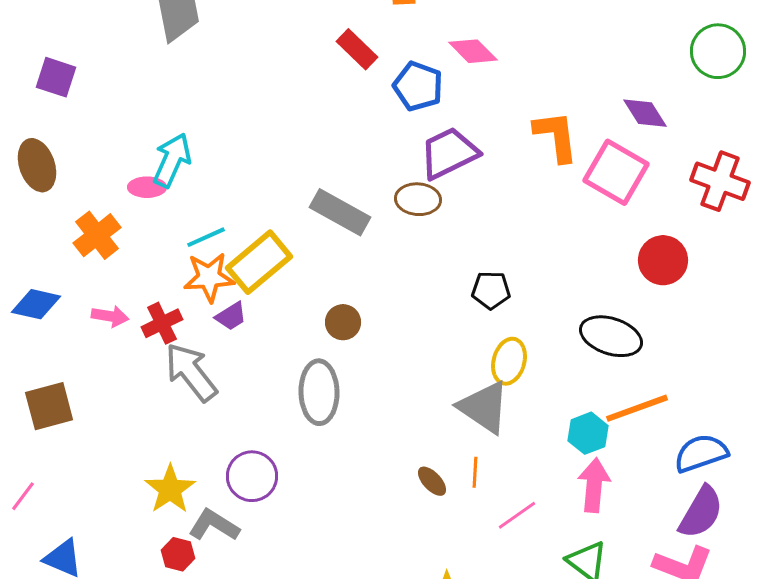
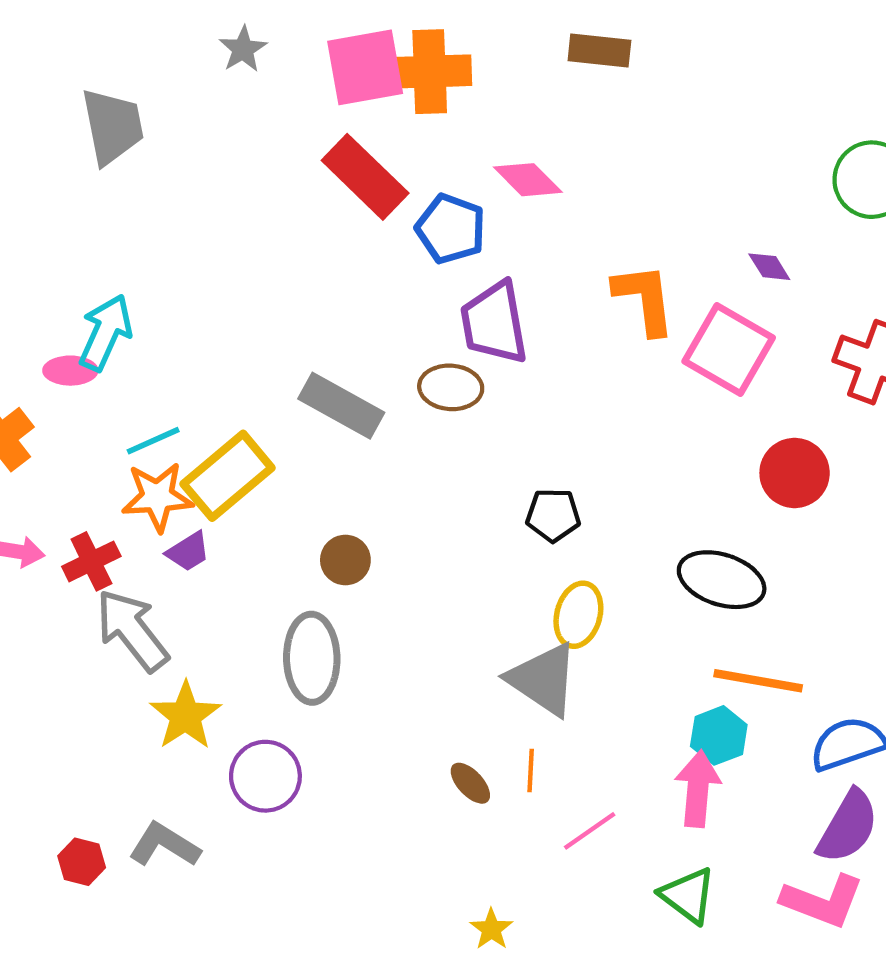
red rectangle: (357, 49) -> (365, 177), size x1.5
purple diamond: (645, 113) -> (769, 267), size x0.7
purple trapezoid: (449, 153) -> (494, 323), turned -74
orange line: (637, 408) -> (758, 681), turned 30
cyan hexagon: (588, 433) -> (719, 735), moved
purple circle: (252, 476) -> (265, 776), moved
yellow star: (170, 489) -> (185, 716), moved
red hexagon: (178, 554) -> (82, 862), moved

